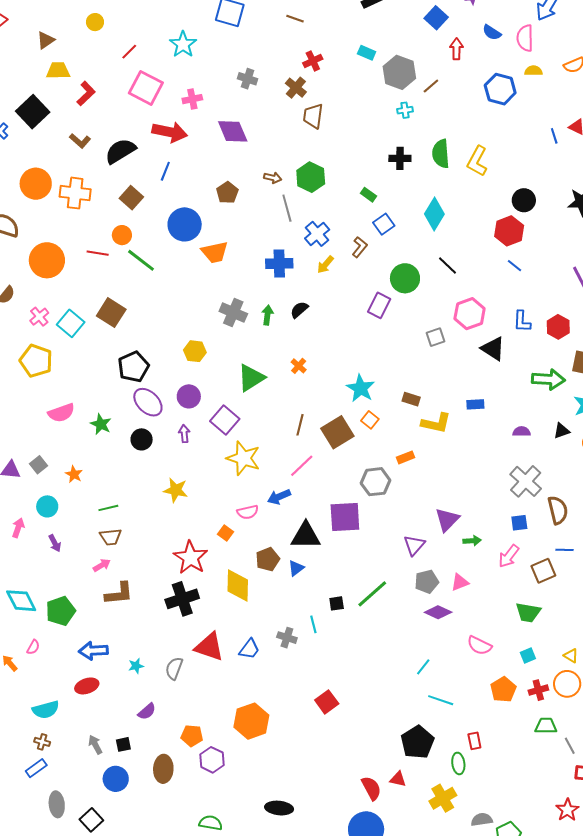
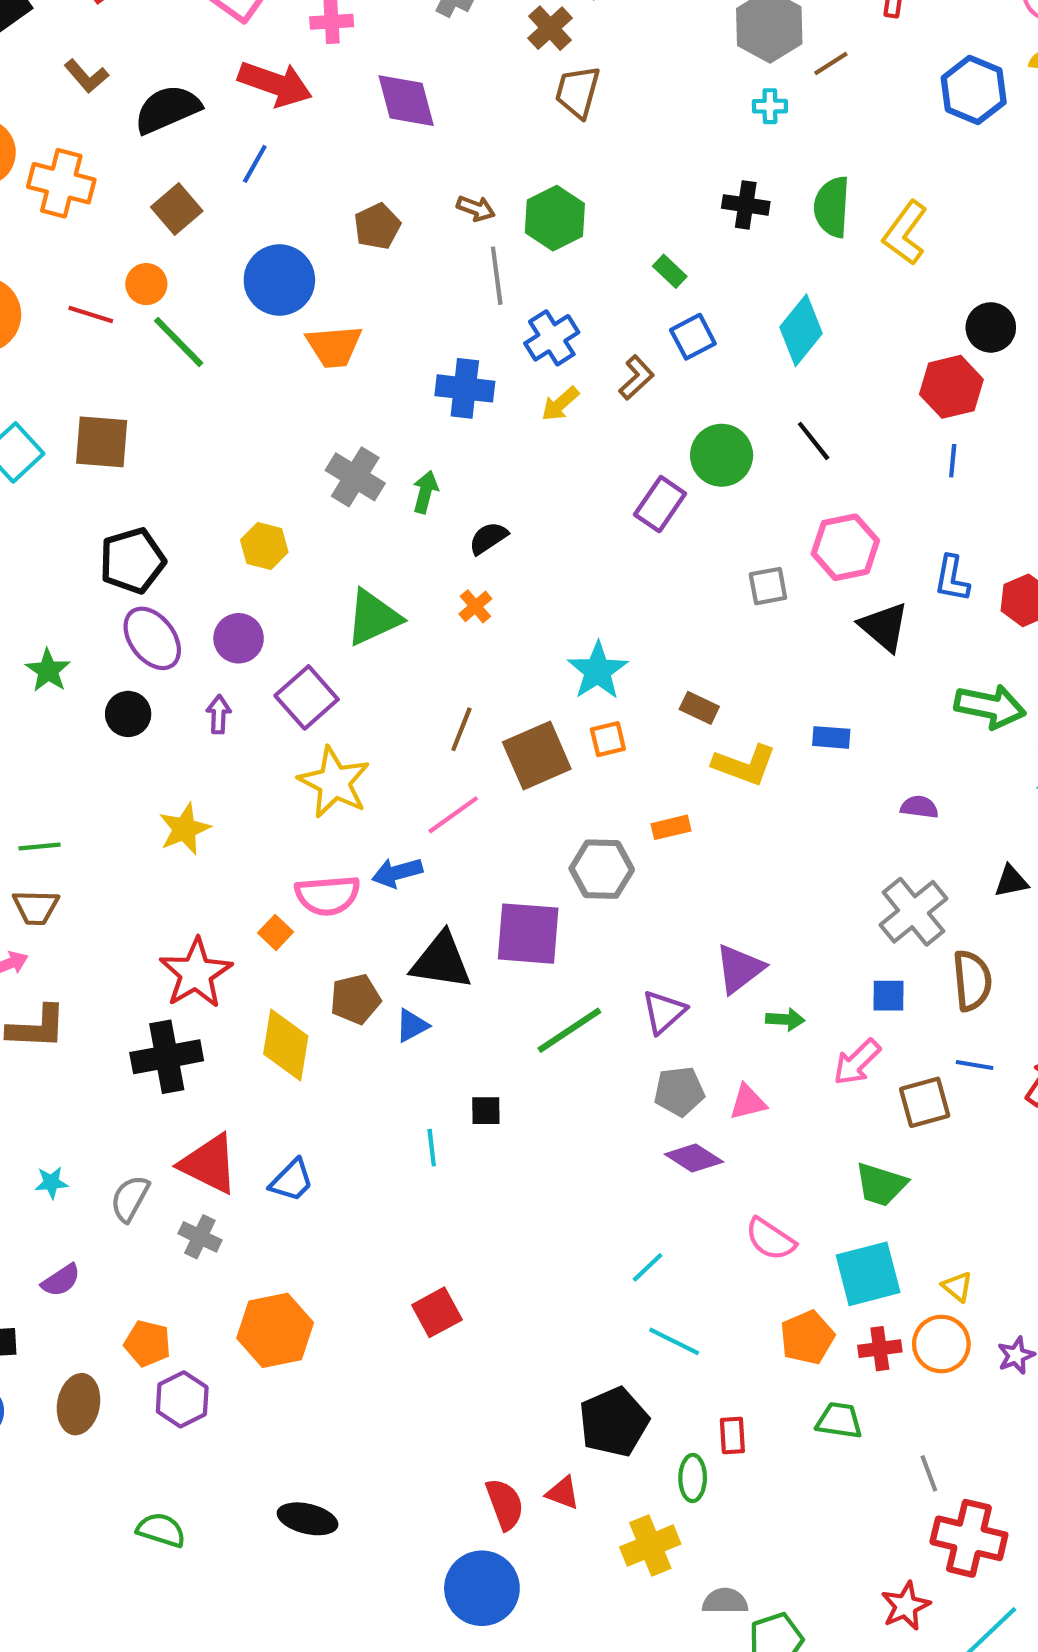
blue line: (515, 266) -> (953, 461), turned 49
black semicircle: (299, 310) -> (488, 538), moved
brown square: (111, 313) -> (102, 442), turned -36
orange square: (370, 420) -> (608, 739), turned 30
black triangle: (562, 431) -> (1011, 881), moved
yellow star: (176, 490) -> (184, 829), turned 30
pink semicircle: (248, 512) -> (328, 895), size x1.4
green line: (372, 594) -> (569, 1030), moved
gray cross: (287, 638) -> (200, 1237), moved
cyan square: (528, 655) -> (868, 1274), size x2.0
green trapezoid: (546, 726) -> (839, 1421), moved

